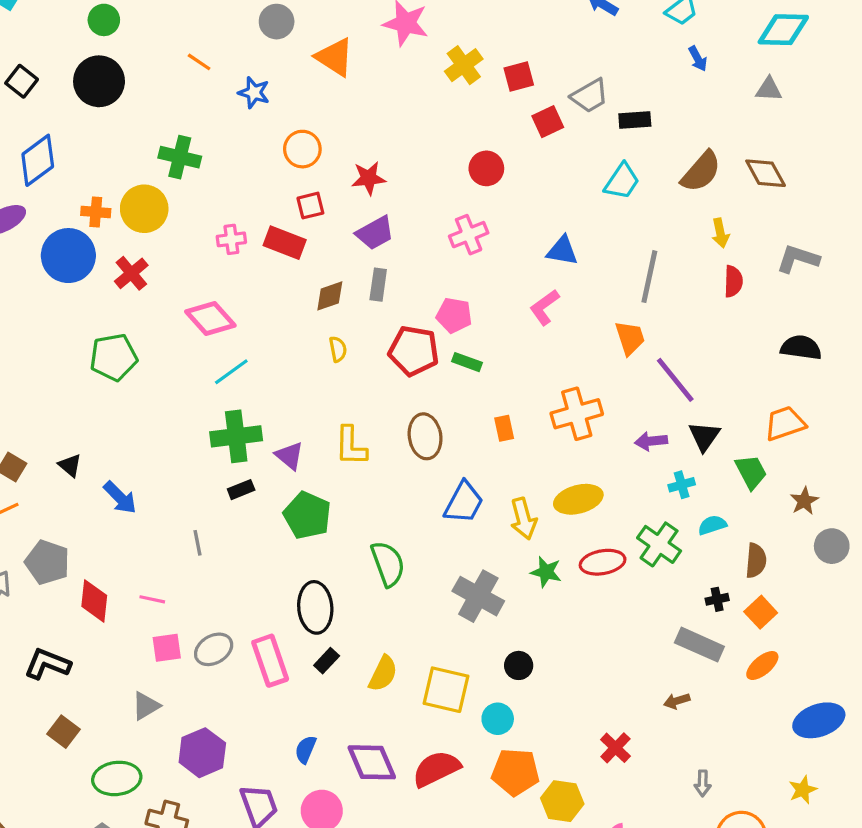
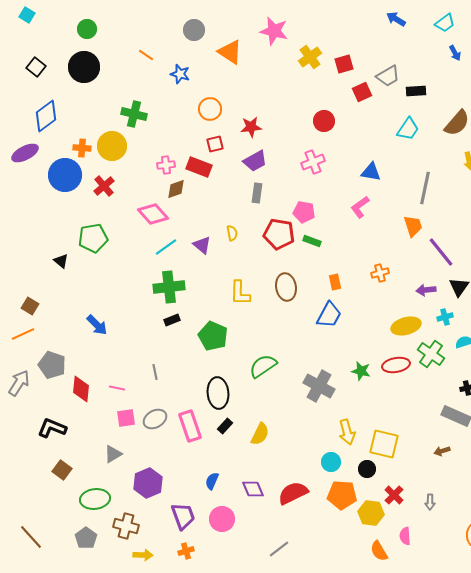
brown diamond: (330, 296) -> (176, 189), moved
orange cross: (577, 414) -> (380, 273), size x0.6
purple triangle: (289, 456) -> (202, 245), moved
black triangle: (70, 465) -> (61, 261), moved
yellow ellipse: (578, 499) -> (406, 326), moved
blue trapezoid: (464, 502) -> (329, 315), moved
yellow arrow: (523, 519) -> (347, 432), moved
gray line: (197, 543) -> (155, 372), moved
green semicircle: (388, 564) -> (263, 366), turned -104
black circle: (519, 665) -> (367, 469), moved
yellow square: (446, 690) -> (384, 444), moved
red cross: (615, 748) -> (394, 495), moved
purple diamond: (372, 762) -> (253, 489), size x0.7
gray arrow: (703, 783) -> (430, 502), moved

